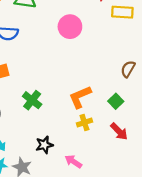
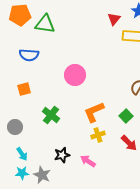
pink circle: (70, 27) -> (75, 75), moved
pink arrow: (73, 162) -> (88, 161), moved

